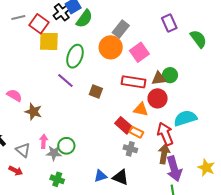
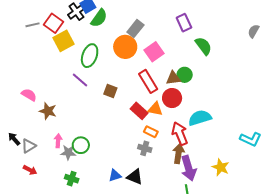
gray line: (18, 18) -> (32, 25), moved
green semicircle: (198, 39) -> (203, 46), moved
yellow square: (49, 41) -> (63, 41), turned -30
red rectangle: (133, 82) -> (148, 81), turned 50
red rectangle: (124, 125) -> (139, 111), moved
gray triangle: (23, 150) -> (29, 146), moved, turned 49

